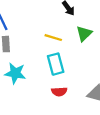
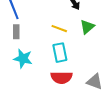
red semicircle: (59, 92) -> (61, 78), size x1.5

